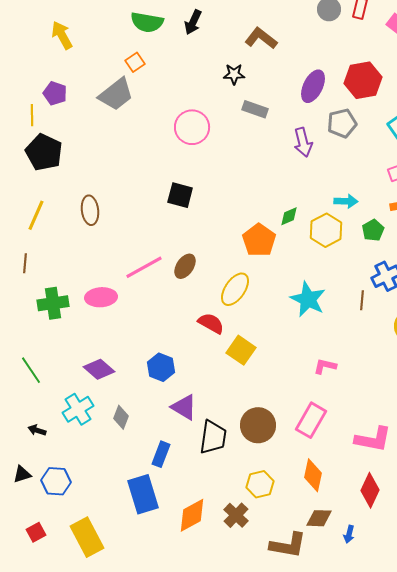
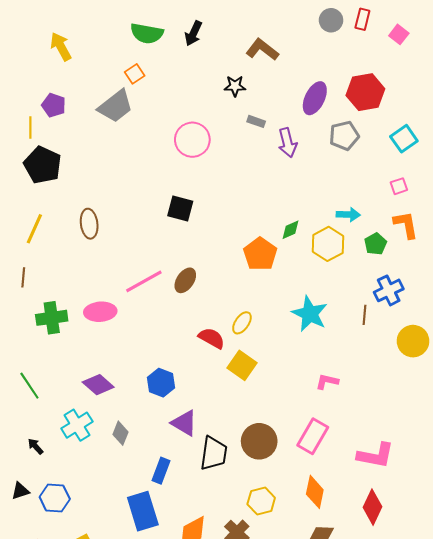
gray rectangle: (255, 109) -> (256, 121), size x0.7
purple arrow: (303, 142) -> (287, 143), moved
yellow ellipse: (235, 289) -> (242, 323), moved, size x0.7
black arrow: (37, 430) -> (35, 446), turned 30

